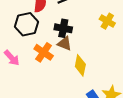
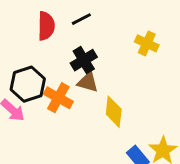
black hexagon: (26, 24) -> (28, 84), moved
black cross: (63, 28) -> (84, 60), turned -36

